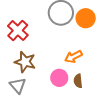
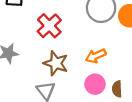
orange arrow: (73, 57) -> (96, 56), moved

